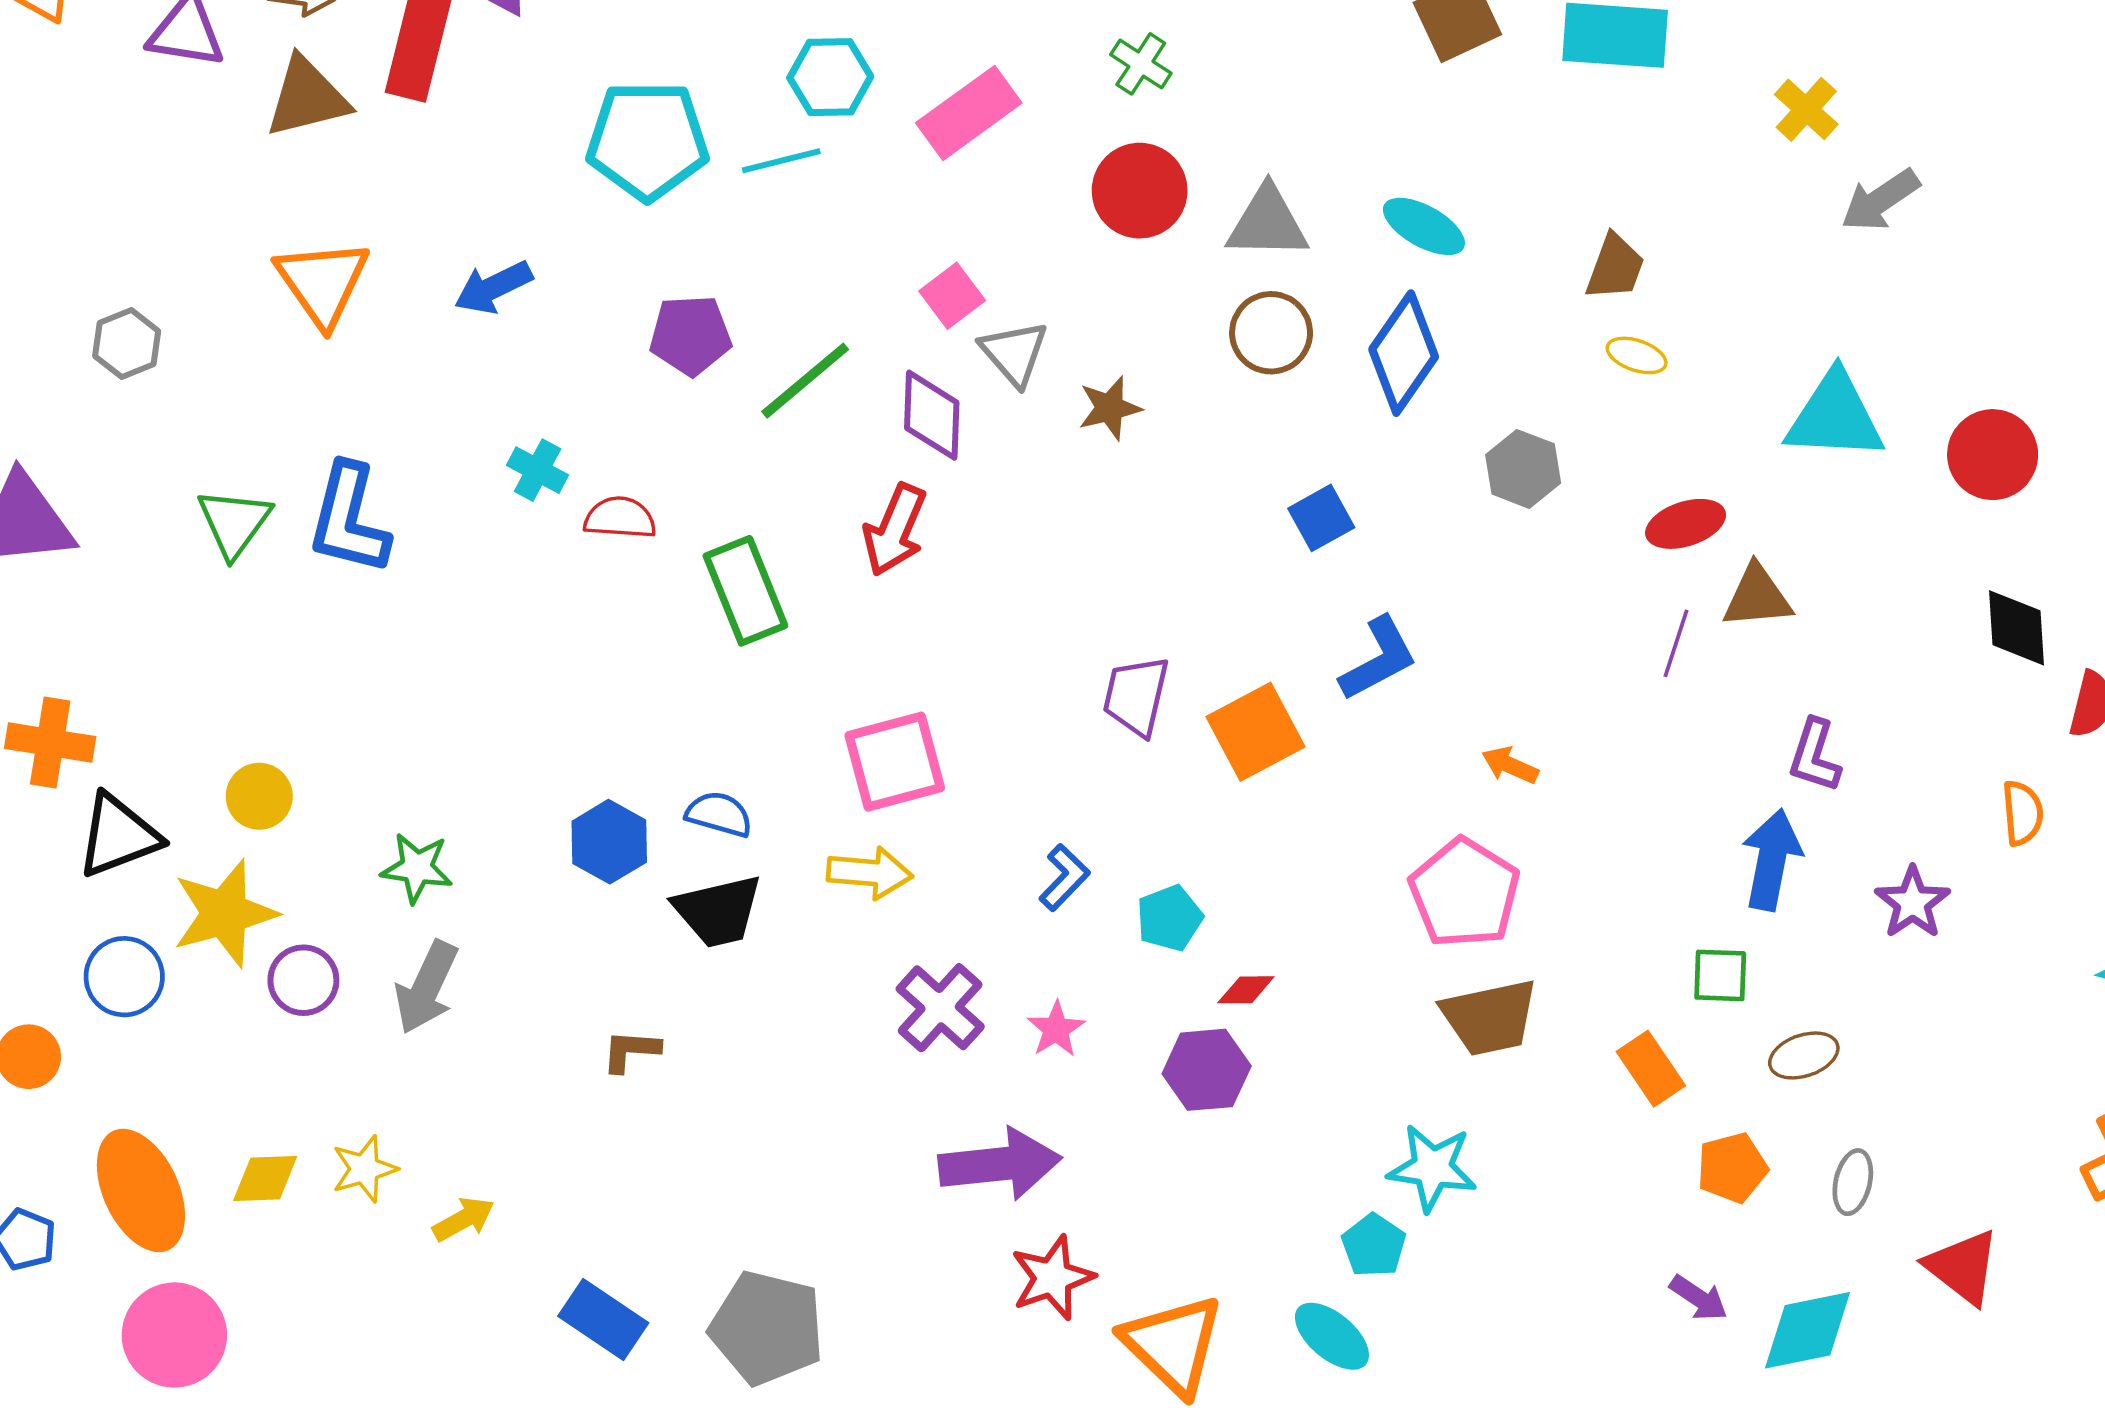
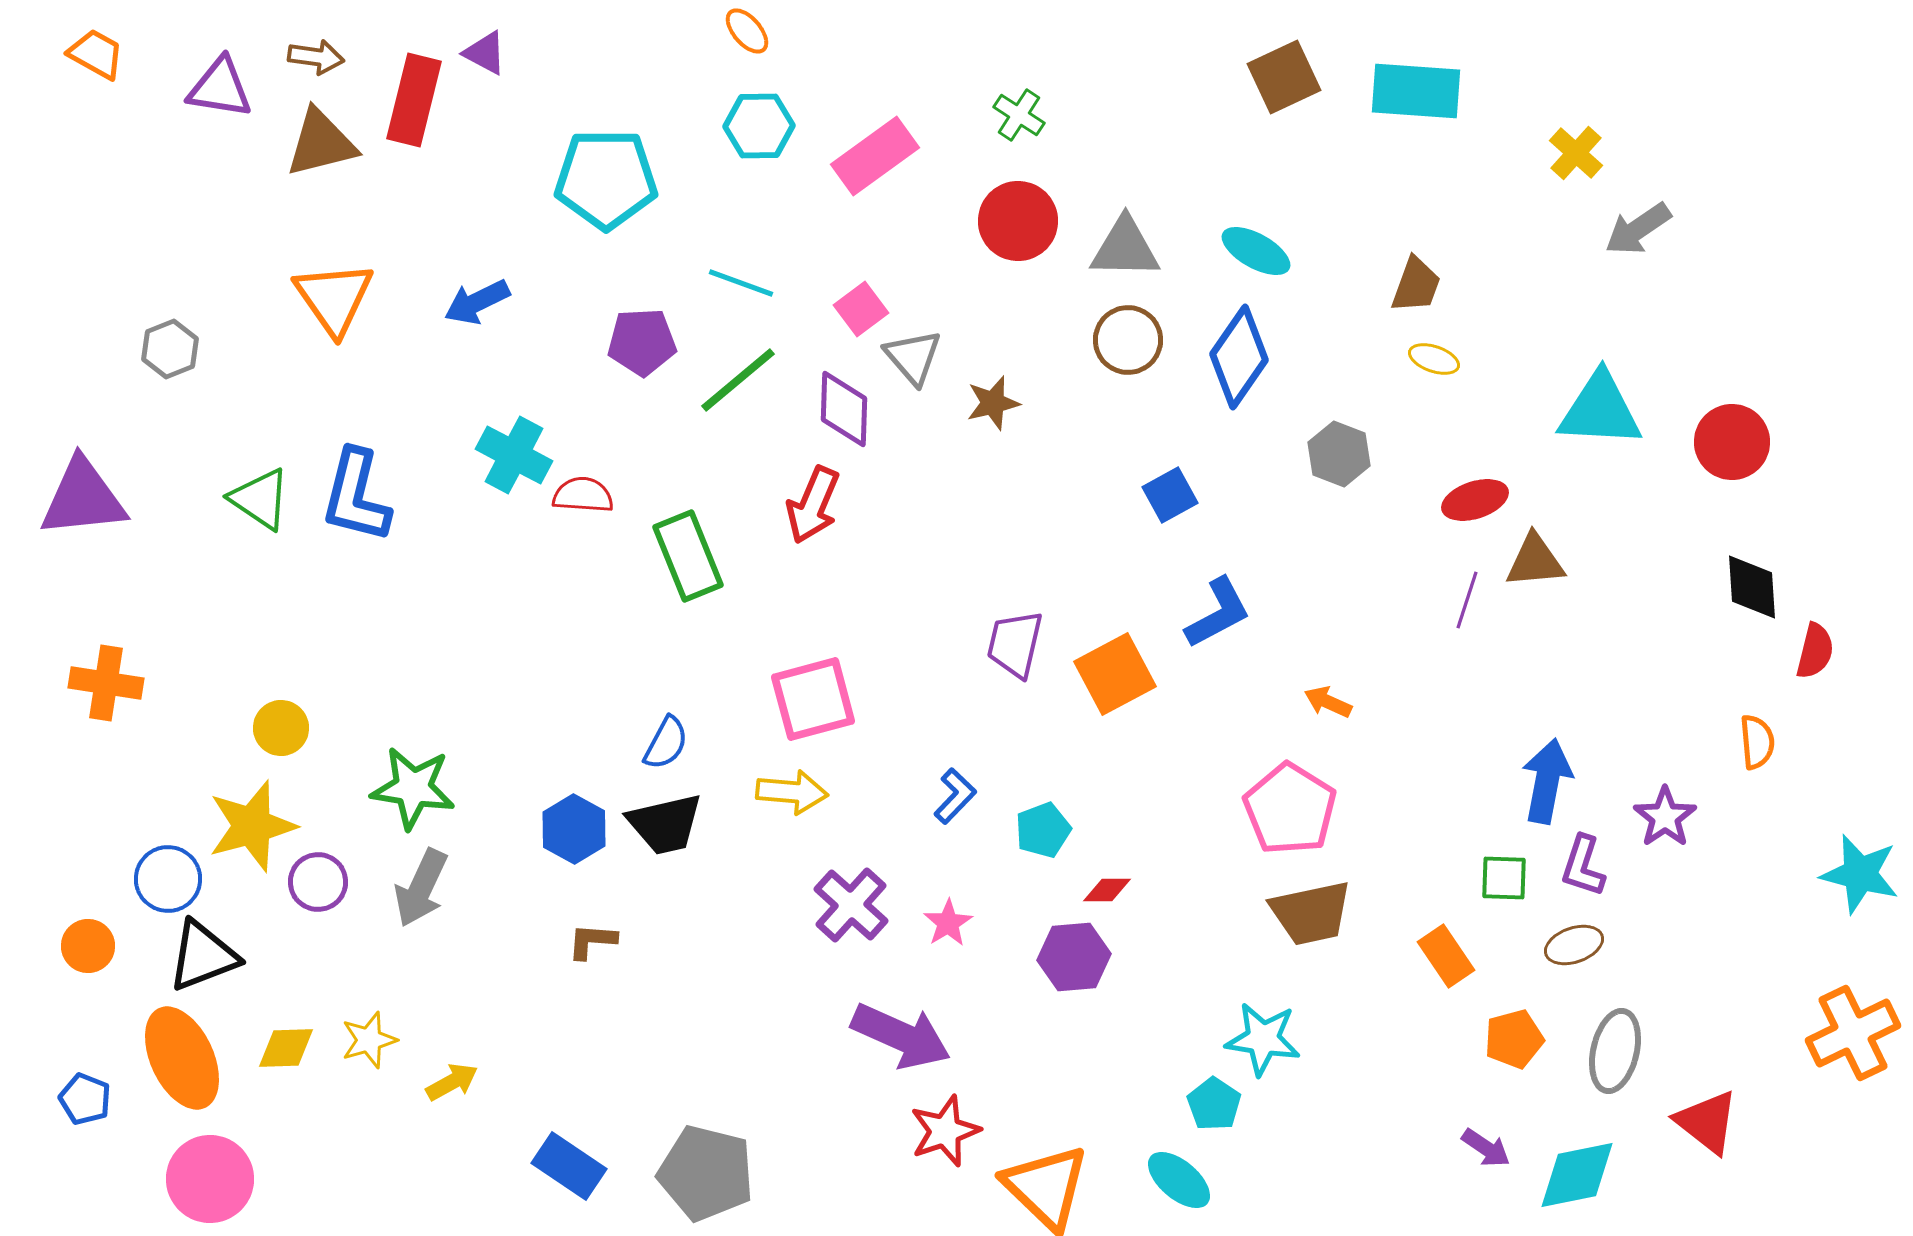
cyan line: (781, 161) -> (741, 283), moved, turned 34
cyan cross: (538, 470) -> (514, 455), size x1.5
green triangle: (234, 523) -> (260, 499), turned -32
purple L-shape: (1815, 756) -> (1583, 866), moved
blue semicircle: (719, 814) -> (666, 743), turned 102
black triangle: (118, 836) -> (203, 956), moved
blue hexagon: (609, 842) -> (574, 829), moved
green star: (417, 868) -> (413, 788), size x1.4
purple arrow: (1000, 1164) -> (901, 1036), turned 30
gray ellipse: (1853, 1182) -> (1615, 1051), size x1.5

